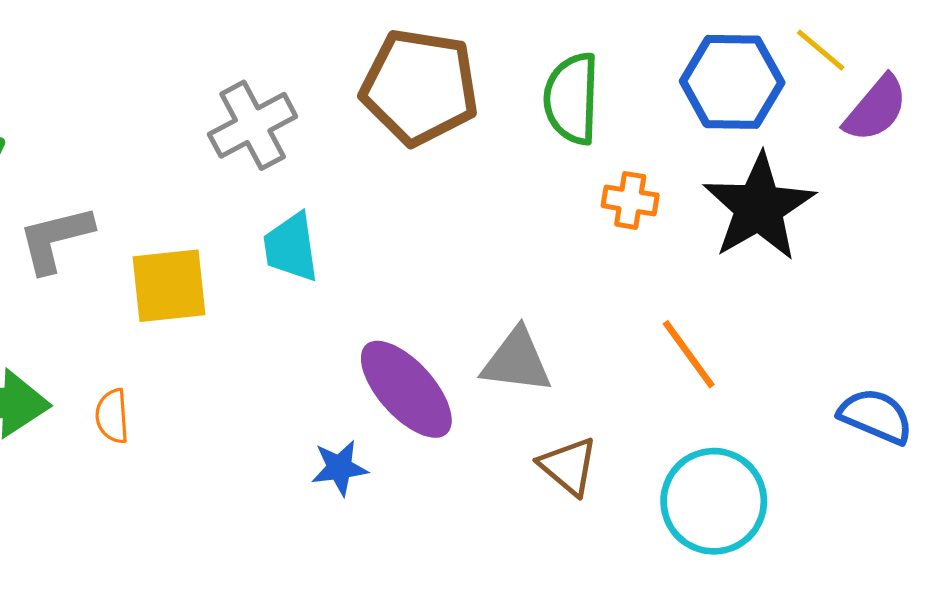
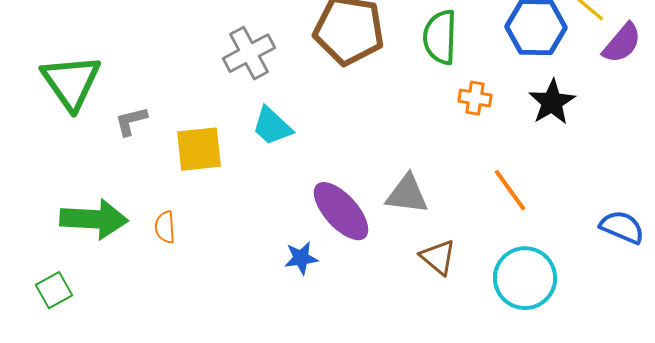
black star: (759, 207) -> (552, 102), size x0.7
gray L-shape: (55, 239) -> (131, 121), size x0.7
cyan trapezoid: (291, 247) -> (272, 126), turned -39

